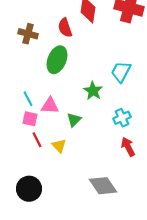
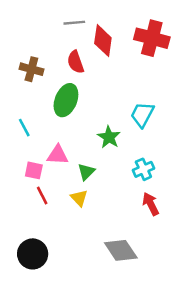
cyan line: (28, 99) -> (24, 128), moved
yellow triangle: (59, 146) -> (79, 198), moved

